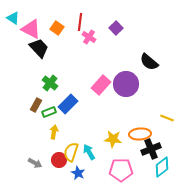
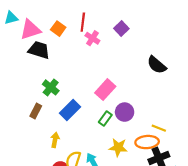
cyan triangle: (13, 18) -> (11, 18), turned -48
pink triangle: (31, 29) -> (30, 30), turned -45
black trapezoid: (39, 48) -> (39, 50), turned -30
purple circle: (126, 84) -> (125, 112), moved, size x0.7
green rectangle: (49, 112) -> (105, 118), moved, turned -32
yellow line: (167, 118) -> (159, 128), moved

